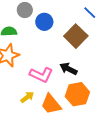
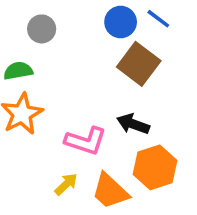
blue circle: (44, 22) -> (121, 22), moved

